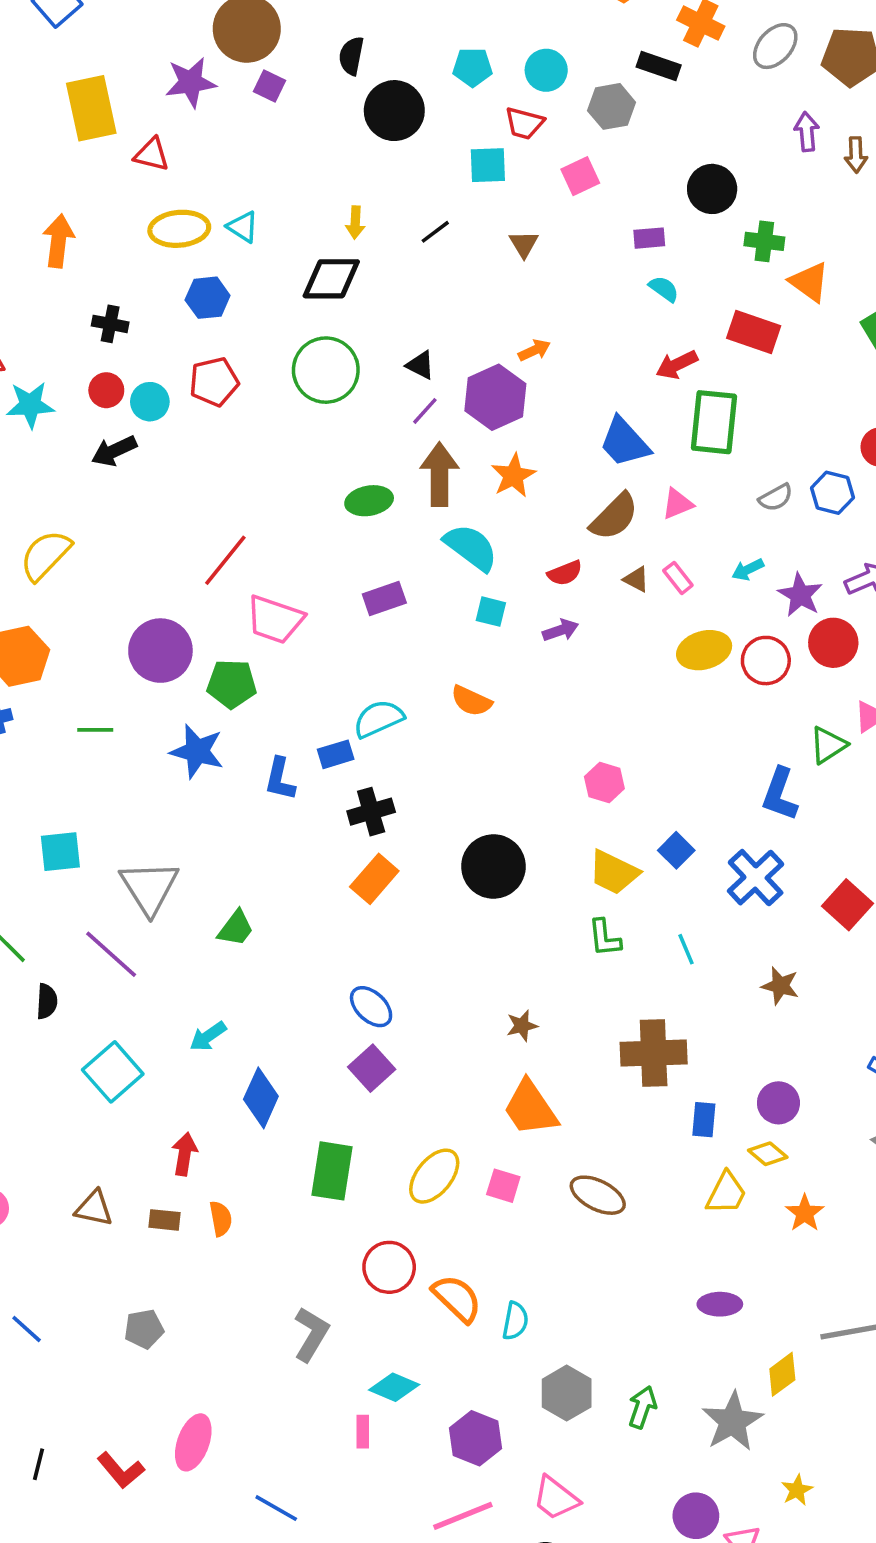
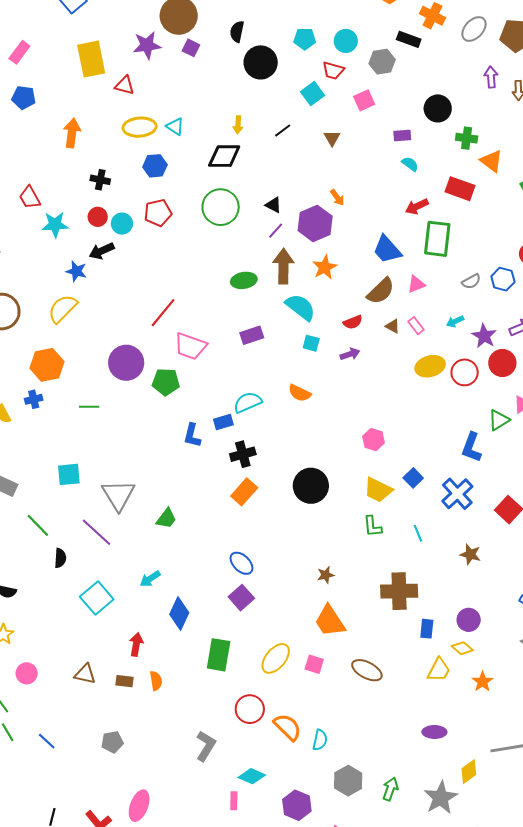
cyan square: (488, 165) -> (313, 94), turned -35
orange arrow: (534, 350) -> (337, 197), turned 78
blue star: (197, 751) -> (76, 271), moved, size x0.7

